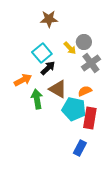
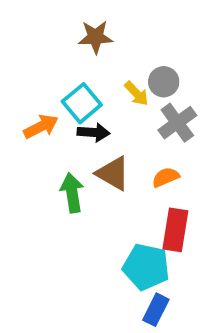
black arrow: (48, 68) -> (94, 132), turned 49
orange arrow: (23, 80) -> (41, 127), moved
cyan pentagon: (74, 109) -> (146, 267), moved
blue rectangle: (80, 148) -> (156, 310), moved

